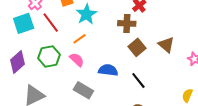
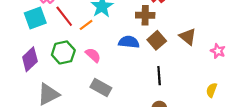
orange line: (79, 39) -> (86, 25), moved
blue semicircle: (108, 70) -> (129, 42), moved
black line: (138, 81) -> (159, 76), turned 36

